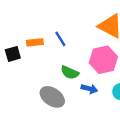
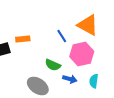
blue line: (60, 39) -> (62, 36), moved

